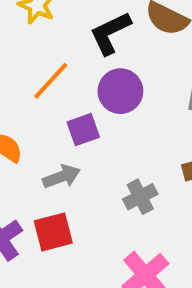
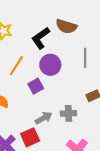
gray arrow: (62, 177) -> (44, 118), moved
gray cross: (140, 197) -> (68, 113), turned 35

